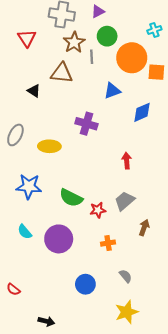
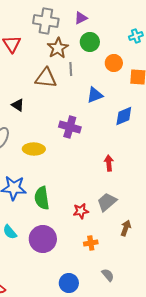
gray line: (92, 57) -> (71, 69), moved
orange circle: (132, 58) -> (114, 63), size x0.6
black triangle: (34, 91) -> (18, 105), moved
green semicircle: (71, 198) -> (42, 198), moved, turned 55

